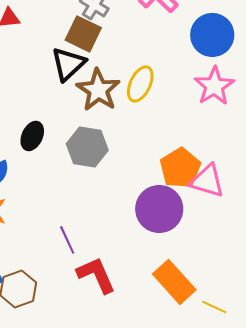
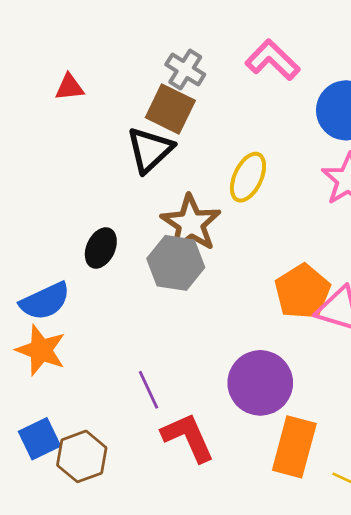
brown star: (98, 90) -> (191, 223), moved
purple circle: (159, 209) -> (260, 383), moved
orange rectangle: (174, 282) -> (294, 447), turned 57

